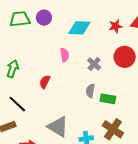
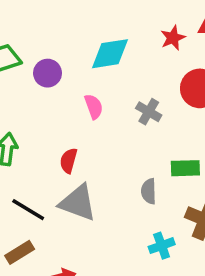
purple circle: (44, 18) -> (48, 73), moved
gray semicircle: (90, 91) -> (149, 191), moved
gray triangle: (58, 127) -> (78, 203), moved

